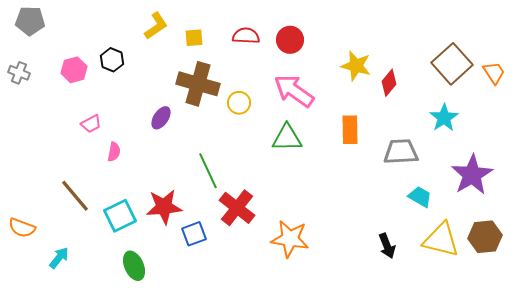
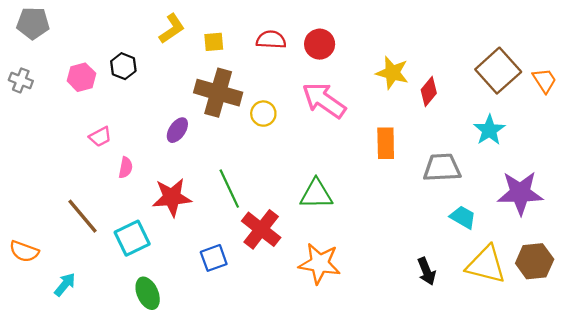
green triangle: (287, 138) -> (316, 194), moved
purple star: (472, 175) -> (520, 193), turned 30
red star: (164, 207) -> (172, 197), moved

